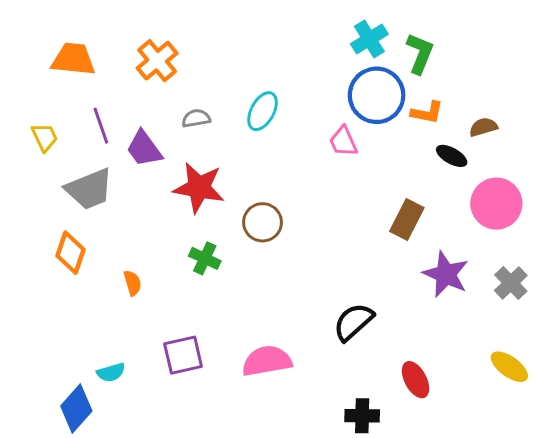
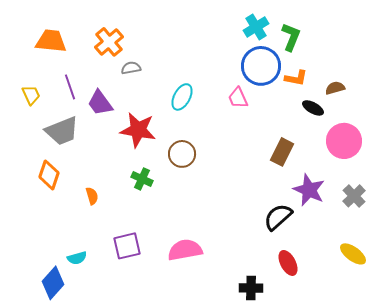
cyan ellipse: (263, 111) -> (182, 97), moved
gray semicircle: (196, 118) -> (131, 68), moved
black semicircle: (353, 322) -> (278, 217), moved

